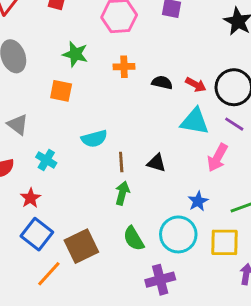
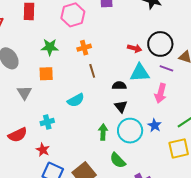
black semicircle: (162, 83) -> (119, 86), moved
gray triangle: (18, 125) -> (24, 93), moved, turned 35
cyan cross: (46, 160) -> (47, 122), turned -32
brown line: (121, 162) -> (92, 71), moved
black triangle: (156, 163) -> (121, 107), turned 48
cyan circle: (178, 234) -> (130, 131), moved

